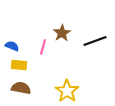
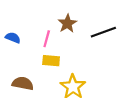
yellow rectangle: (19, 65) -> (51, 61), moved

